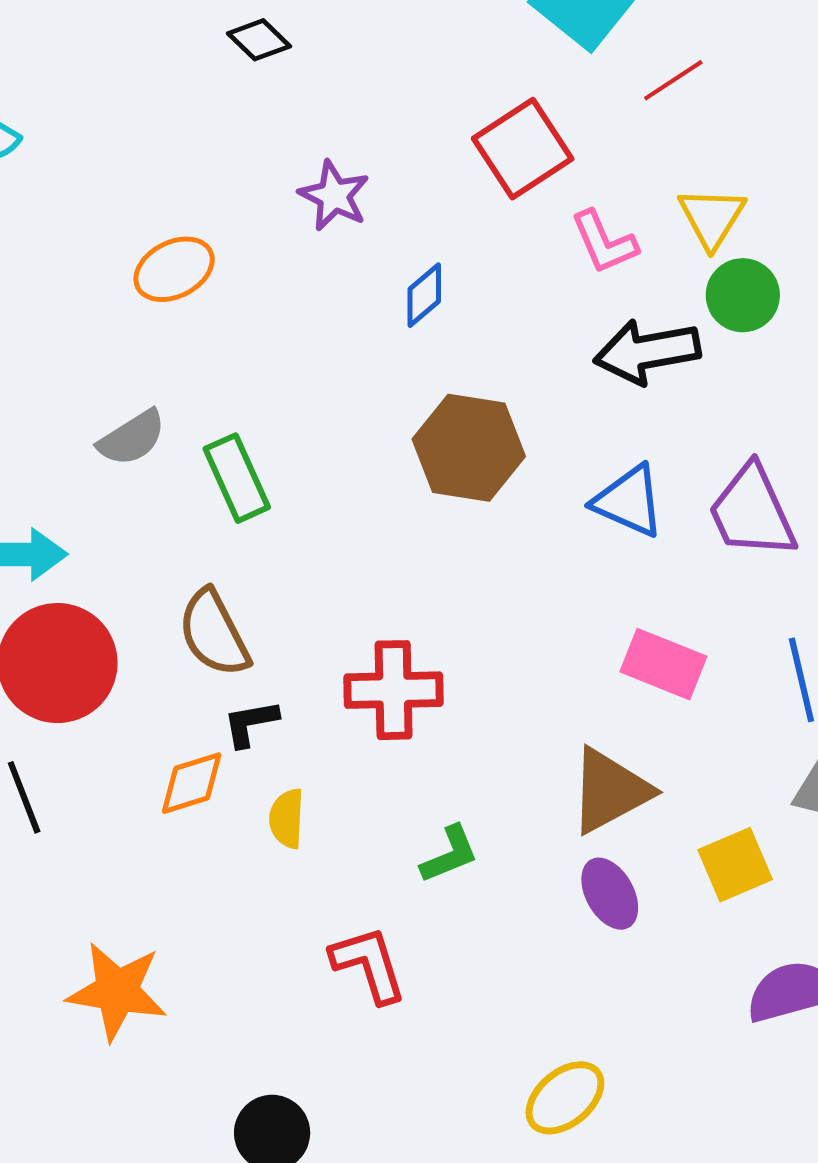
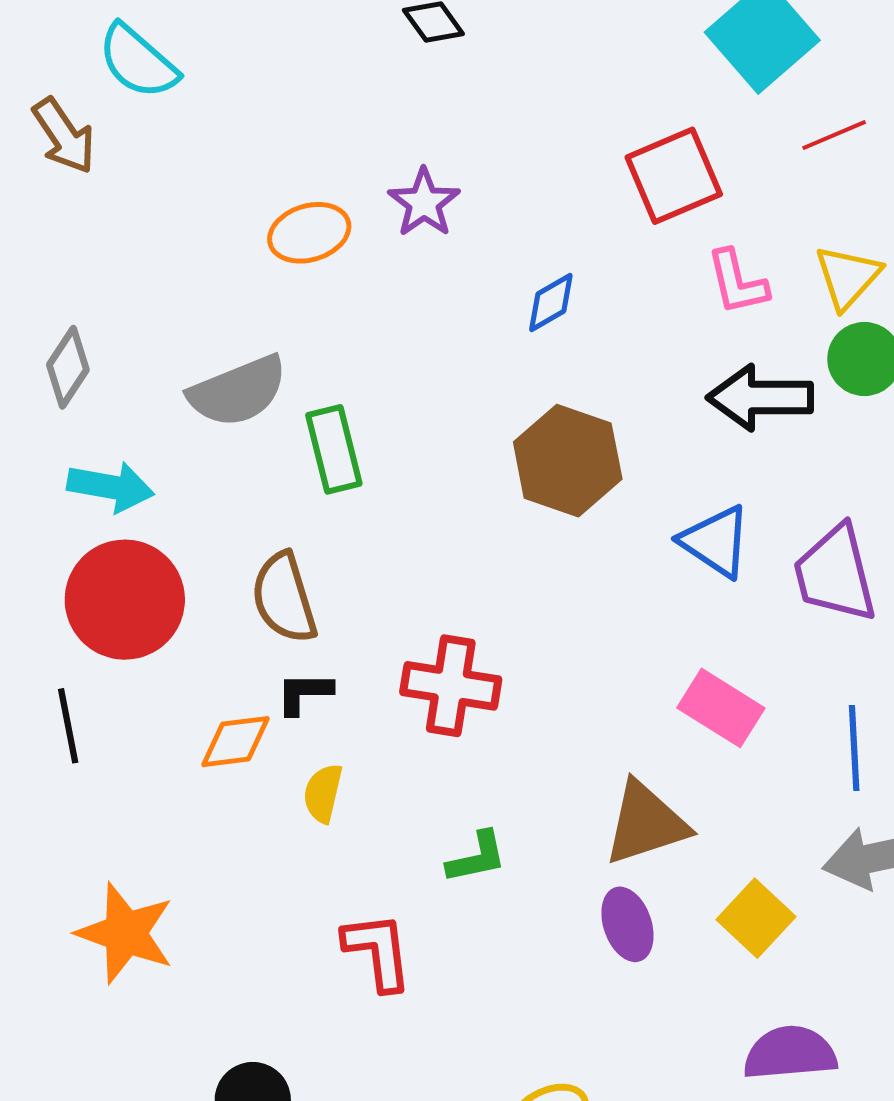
purple star: (334, 196) -> (424, 203), moved
gray semicircle: (132, 438) -> (238, 391), size x1.4
yellow square: (735, 865) -> (756, 918), turned -34

